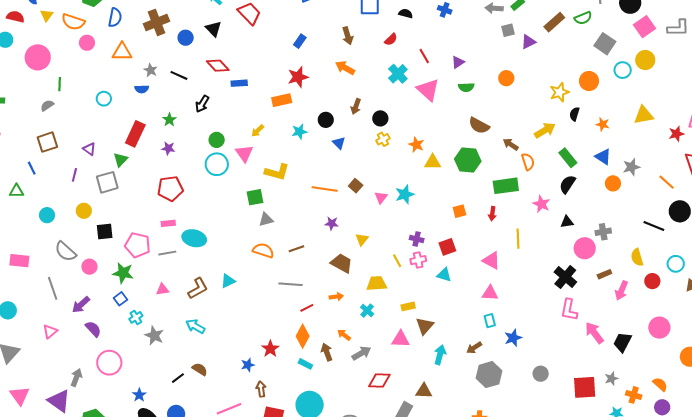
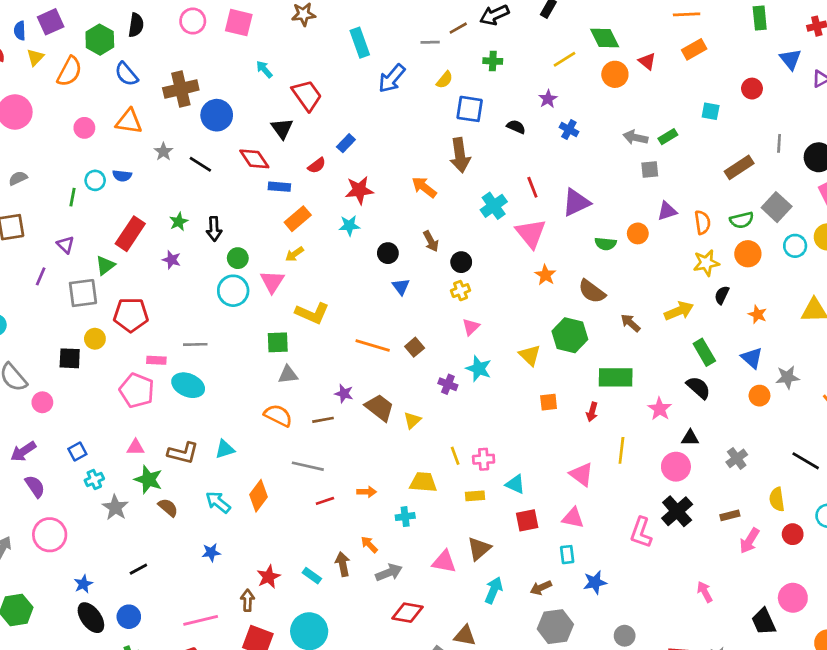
blue semicircle: (115, 18) -> (126, 74), turned 120
green semicircle: (583, 18) -> (742, 220), moved
orange semicircle: (73, 22) -> (69, 71), turned -90
brown rectangle: (554, 22) -> (739, 167), moved
black triangle: (213, 29) -> (282, 128), moved
brown arrow: (348, 36) -> (460, 155), moved, size x1.4
blue circle: (186, 38) -> (217, 115), size x1.5
red semicircle: (391, 39) -> (317, 165), moved
blue rectangle: (300, 41) -> (346, 143), moved
purple triangle: (528, 42) -> (667, 211), moved
pink circle: (87, 43) -> (84, 128), moved
purple triangle: (458, 62) -> (576, 202), size x1.6
green line: (60, 84) -> (73, 197), moved
green semicircle: (466, 87) -> (606, 244), moved
blue semicircle: (142, 89) -> (122, 176), moved
orange rectangle: (282, 100) -> (298, 219), moved, turned -36
black arrow: (202, 104) -> (214, 229), moved, turned -42
brown arrow: (356, 106) -> (431, 241), turned -56
cyan star: (299, 132) -> (349, 226), moved
orange star: (416, 145) -> (545, 275), moved
yellow triangle: (433, 162) -> (530, 355), moved, turned 36
orange semicircle: (528, 162) -> (702, 222), moved
black semicircle: (567, 184) -> (698, 388), turned 90
red pentagon: (170, 189) -> (131, 315), moved
cyan star: (405, 194) -> (479, 369), turned 30
pink triangle: (381, 198) -> (471, 327), moved
yellow circle: (84, 211) -> (95, 339), moved
purple star: (332, 223) -> (344, 394), moved
gray cross: (603, 232) -> (737, 458), turned -35
purple cross: (417, 239) -> (448, 384), moved
pink pentagon: (137, 245) -> (137, 391), moved
red square: (447, 247) -> (527, 520), moved
pink circle: (585, 248) -> (676, 467), moved
gray line: (167, 253) -> (195, 344), moved
brown trapezoid: (342, 263) -> (379, 408), moved
green star: (123, 273) -> (148, 480), moved
brown L-shape: (198, 288) -> (183, 453), turned 35
yellow rectangle: (408, 306) -> (475, 496), moved
pink L-shape: (569, 310) -> (641, 532), moved
cyan cross: (367, 311) -> (405, 517), turned 32
cyan arrow: (195, 326) -> (218, 502), moved
pink arrow: (594, 333) -> (705, 592), size x0.7
orange diamond: (303, 336) -> (258, 496), moved
black trapezoid: (622, 342) -> (764, 621), moved, turned -60
red star: (270, 349) -> (269, 577), moved
blue star: (248, 365) -> (211, 552), moved
brown semicircle: (200, 369) -> (168, 507), moved

